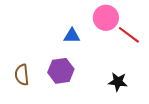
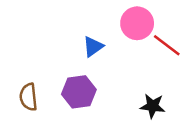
blue triangle: (72, 36) -> (93, 47), turned -36

